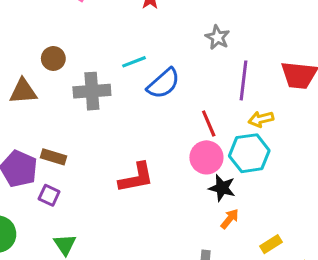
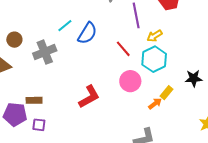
pink circle: (206, 157) -> (130, 81), moved
black star: (222, 188) -> (194, 78), moved
orange arrow: (230, 219) -> (155, 104), turned 32
yellow rectangle: (271, 244) -> (166, 93), moved

